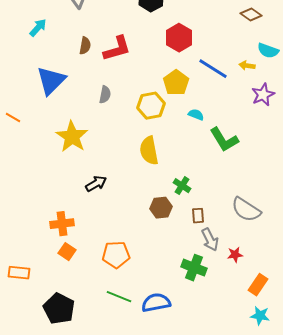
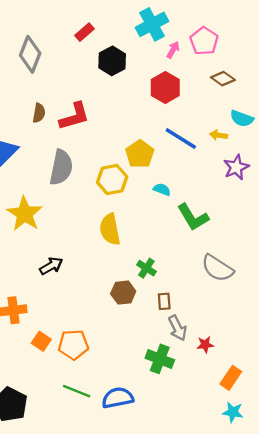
red hexagon: (179, 38) -> (165, 88), moved
gray semicircle: (105, 95) -> (61, 167), size x1.8
gray semicircle: (246, 210) -> (217, 268), moved
orange square: (67, 252) -> (41, 341), moved

